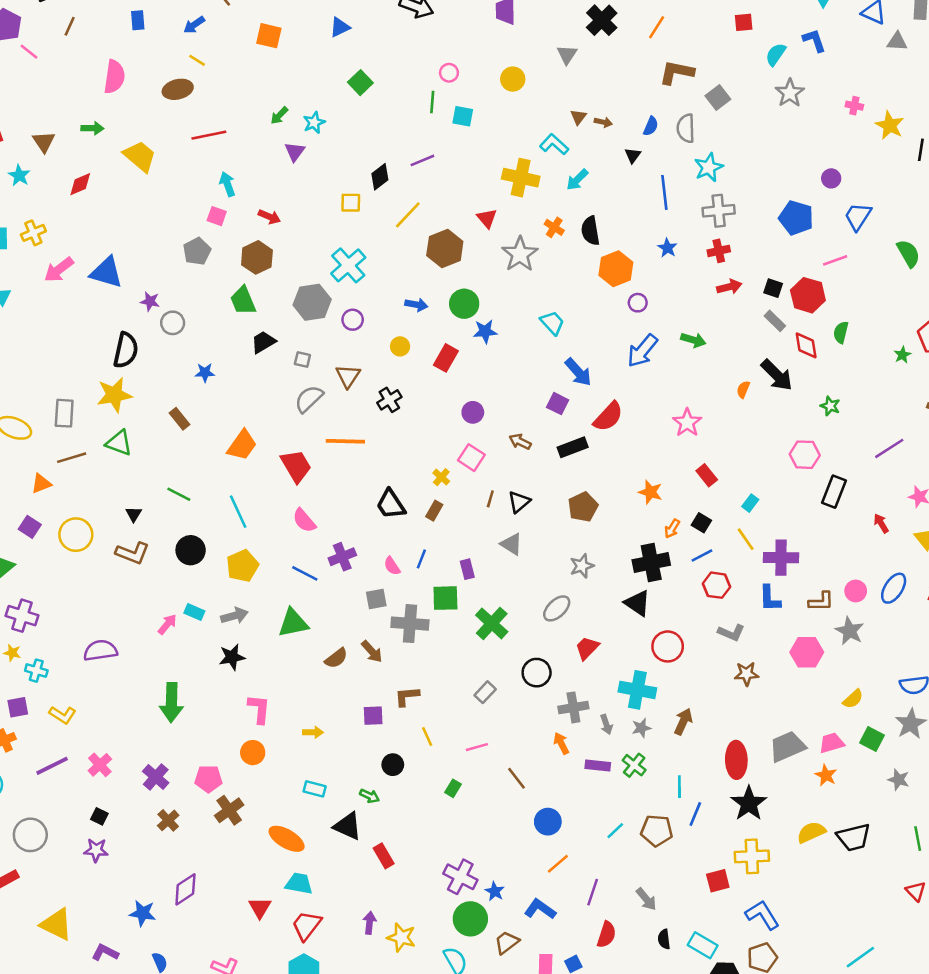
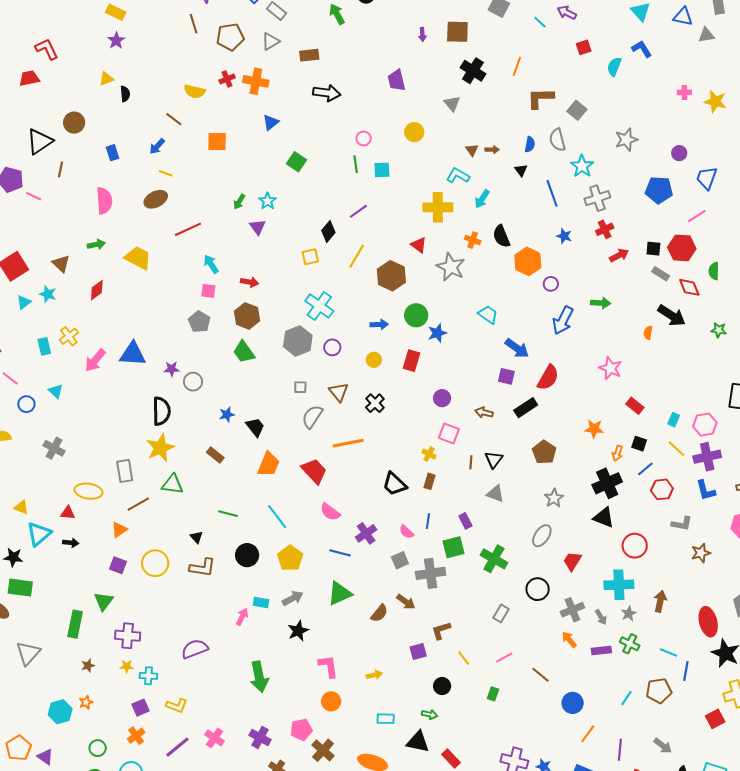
gray star: (790, 93) -> (626, 140), moved, turned 30
black trapezoid: (263, 342) -> (255, 427), moved, turned 95
pink hexagon: (805, 455) -> (705, 425), moved
cyan line: (679, 787) -> (669, 653), turned -54

